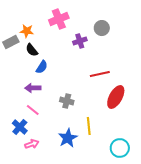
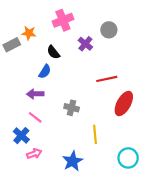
purple cross: (80, 41) -> (85, 44), turned -32
black semicircle: (32, 50) -> (53, 52), moved
blue star: (68, 138) -> (73, 161), moved

